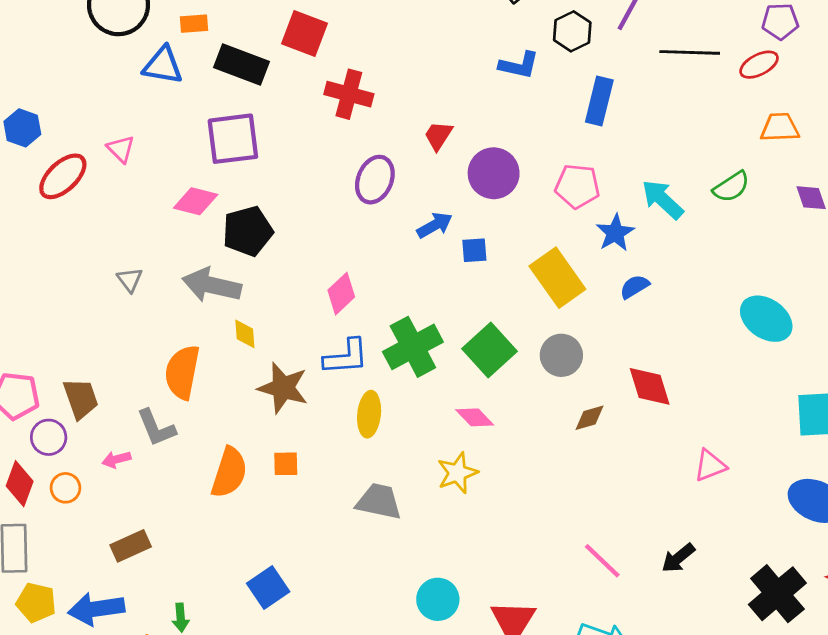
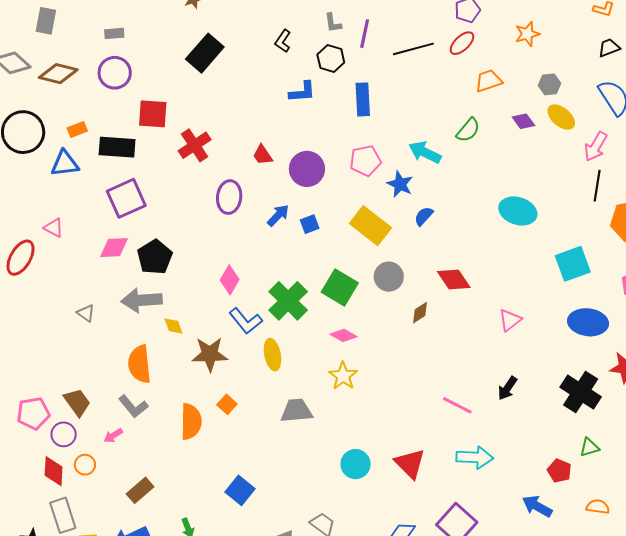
red cross: (349, 94) -> (195, 145), turned -32
red trapezoid: (438, 136) -> (263, 155), turned -50
blue L-shape: (346, 357) -> (246, 321), turned 72
orange square: (286, 464) -> (227, 404), turned -30

